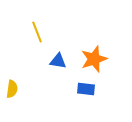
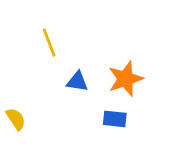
yellow semicircle: (12, 89) -> (16, 119), turned -42

